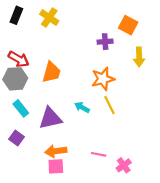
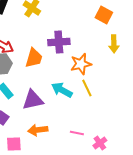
purple cross: (105, 42) -> (59, 42), moved, size x1.5
cyan arrow: (82, 107) -> (62, 90), size x1.5
pink square: (56, 166) -> (14, 144), moved

